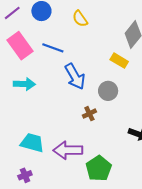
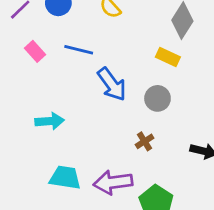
pink rectangle: (20, 46) -> (35, 51), size x0.6
cyan arrow: (24, 84) -> (50, 121), moved
brown cross: (89, 114) -> (145, 141), moved

